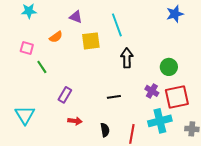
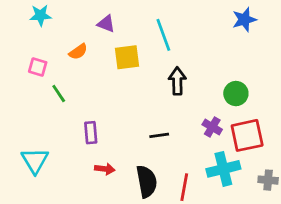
purple rectangle: (65, 95) -> (91, 133), turned -35
black semicircle: (105, 130) -> (147, 181), size x1.6

